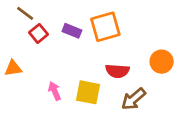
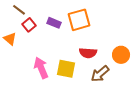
orange circle: (162, 62) -> (121, 55), moved
orange triangle: (13, 68) -> (10, 39), moved, turned 48
pink arrow: (55, 91) -> (41, 68), size x1.5

